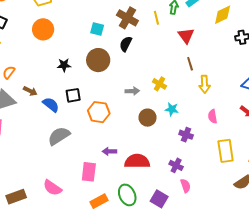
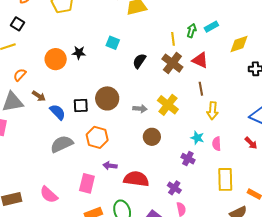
brown cross: (127, 18) -> (172, 63), moved
orange circle: (43, 29) -> (56, 59), moved
red triangle: (186, 36) -> (200, 60), turned -36
brown circle: (98, 60) -> (107, 98), moved
black star: (64, 65) -> (79, 53), moved
yellow cross: (160, 84) -> (168, 105), size x1.5
cyan star: (172, 109) -> (197, 138), moved
orange hexagon: (99, 112) -> (97, 137), moved

